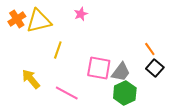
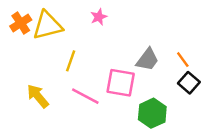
gray trapezoid: (121, 72) -> (147, 60), moved
pink line: (67, 93) -> (85, 96), moved

